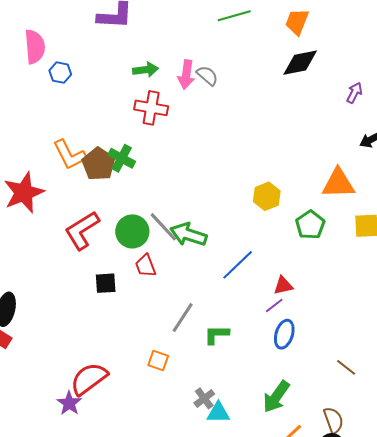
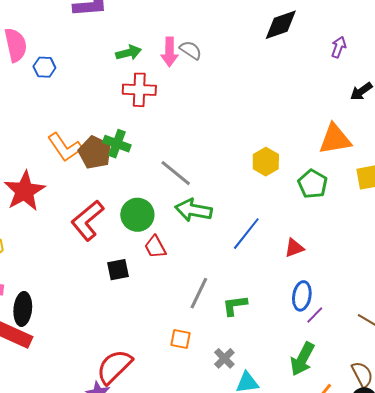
gray line: (163, 227) -> (176, 173), moved
purple line: (274, 305) -> (315, 315), moved
gray cross: (204, 398) -> (224, 358), moved

